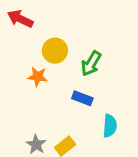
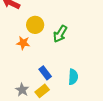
blue rectangle: (82, 98) -> (45, 73), moved, turned 32

